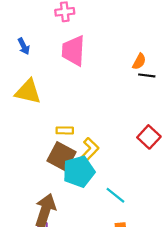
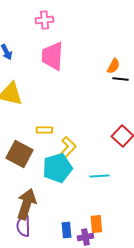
brown square: (62, 156) -> (19, 154), moved
cyan line: (115, 195) -> (99, 176), moved, turned -42

